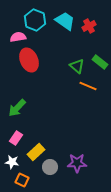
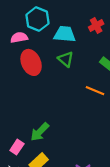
cyan trapezoid: (65, 21) -> (65, 34), moved, turned -30
green triangle: (77, 66) -> (66, 59), moved
green arrow: (17, 108) -> (40, 132), moved

